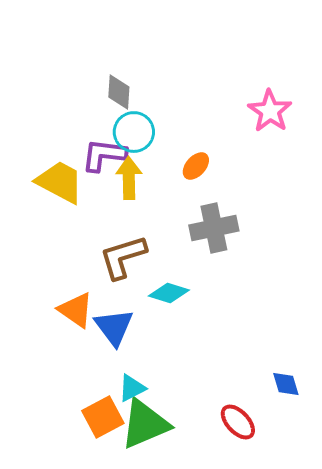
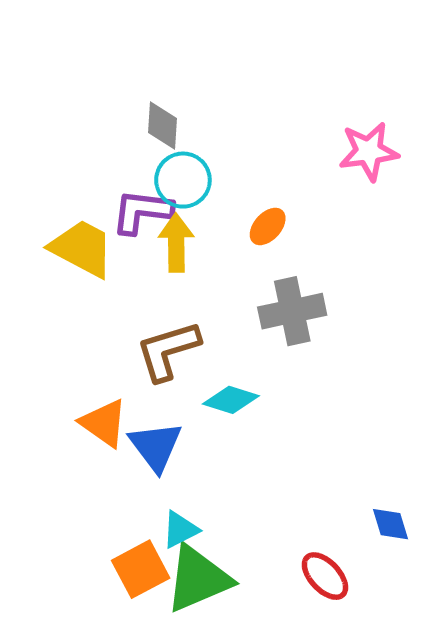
pink star: (270, 111) -> (369, 151), turned 30

